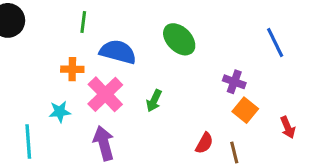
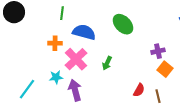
purple cross: (234, 82) -> (158, 51), turned -32
cyan star: (60, 112) -> (56, 77), moved
cyan line: (28, 142) -> (27, 89), turned 40

